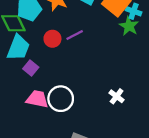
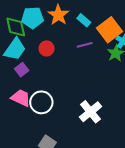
purple line: (75, 35) -> (85, 45), moved
white cross: (117, 96) -> (90, 112), size x1.6

